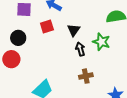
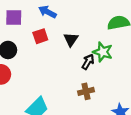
black arrow: (80, 49) -> (88, 62), moved, turned 48

